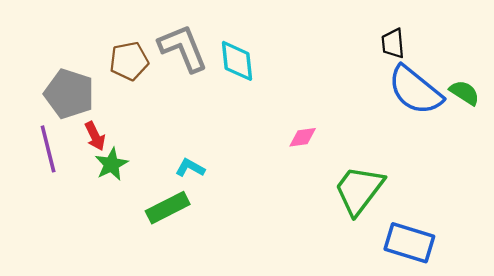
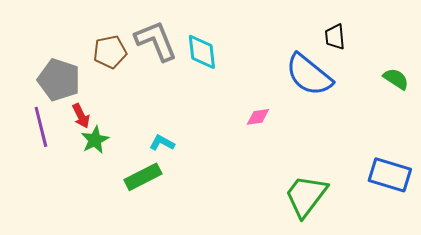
blue semicircle: (415, 90) -> (309, 75), moved
green trapezoid: (359, 190) -> (306, 196), moved
blue rectangle: (409, 243) -> (390, 175), moved

